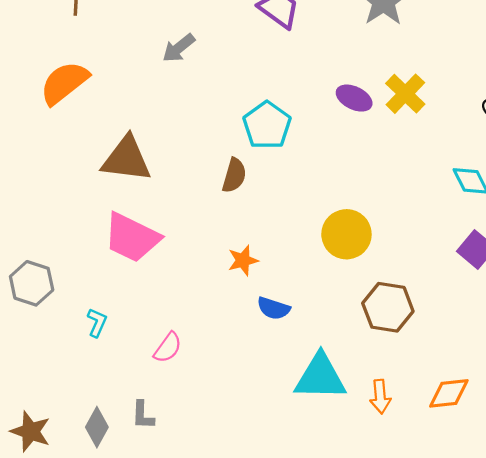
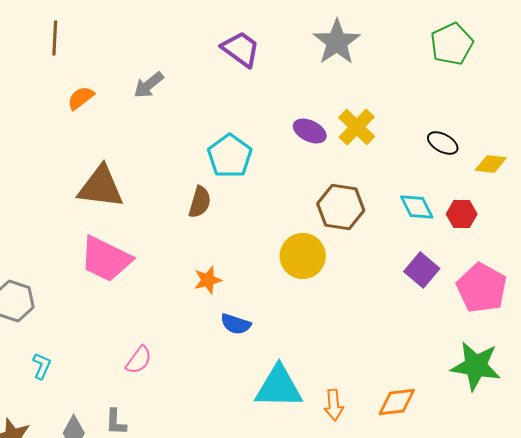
orange semicircle: (64, 83) -> (81, 98), moved, size x0.6
brown hexagon: (388, 307) -> (341, 207), moved
cyan L-shape: (97, 323) -> (42, 366), moved

